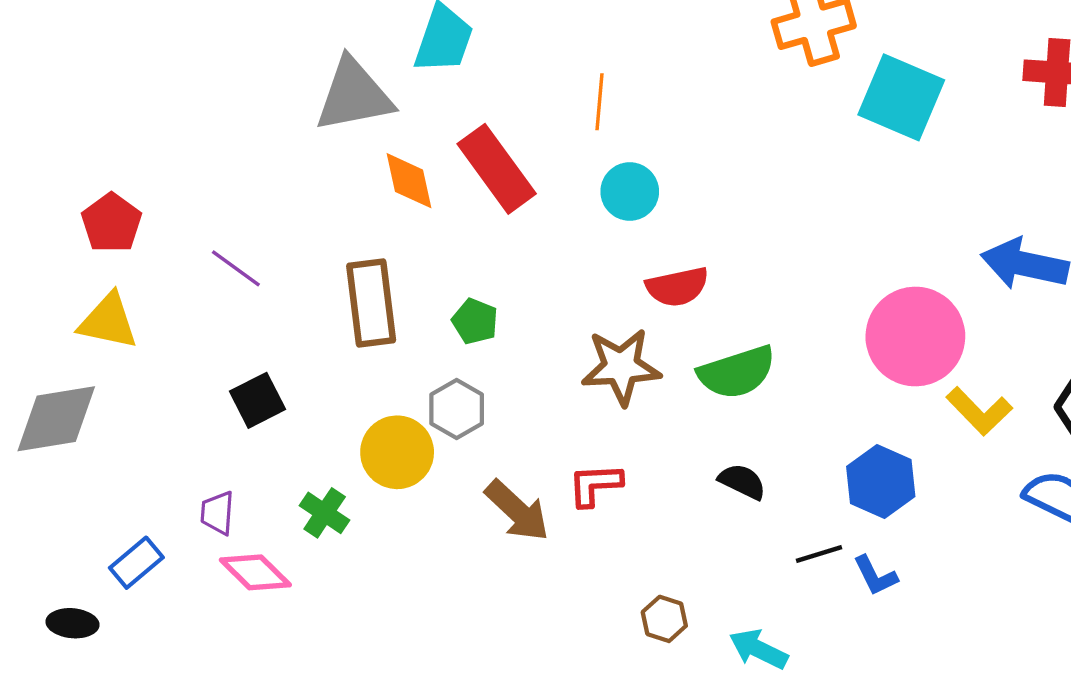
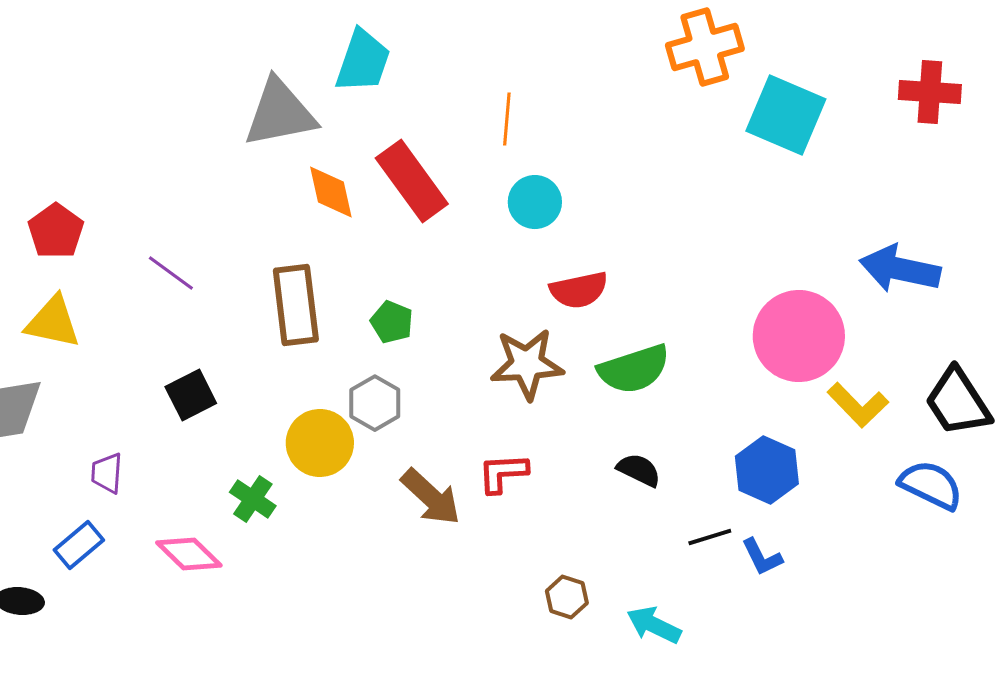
purple trapezoid: (217, 513) -> (107, 473), moved

